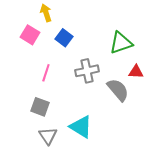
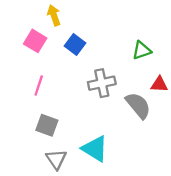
green triangle: (121, 43) -> (142, 50), size x0.7
pink line: (46, 73) -> (39, 85), moved

